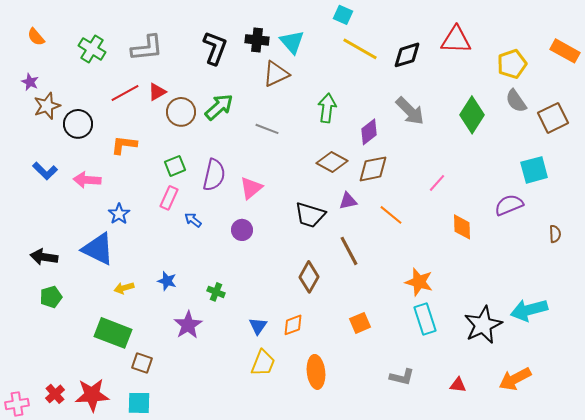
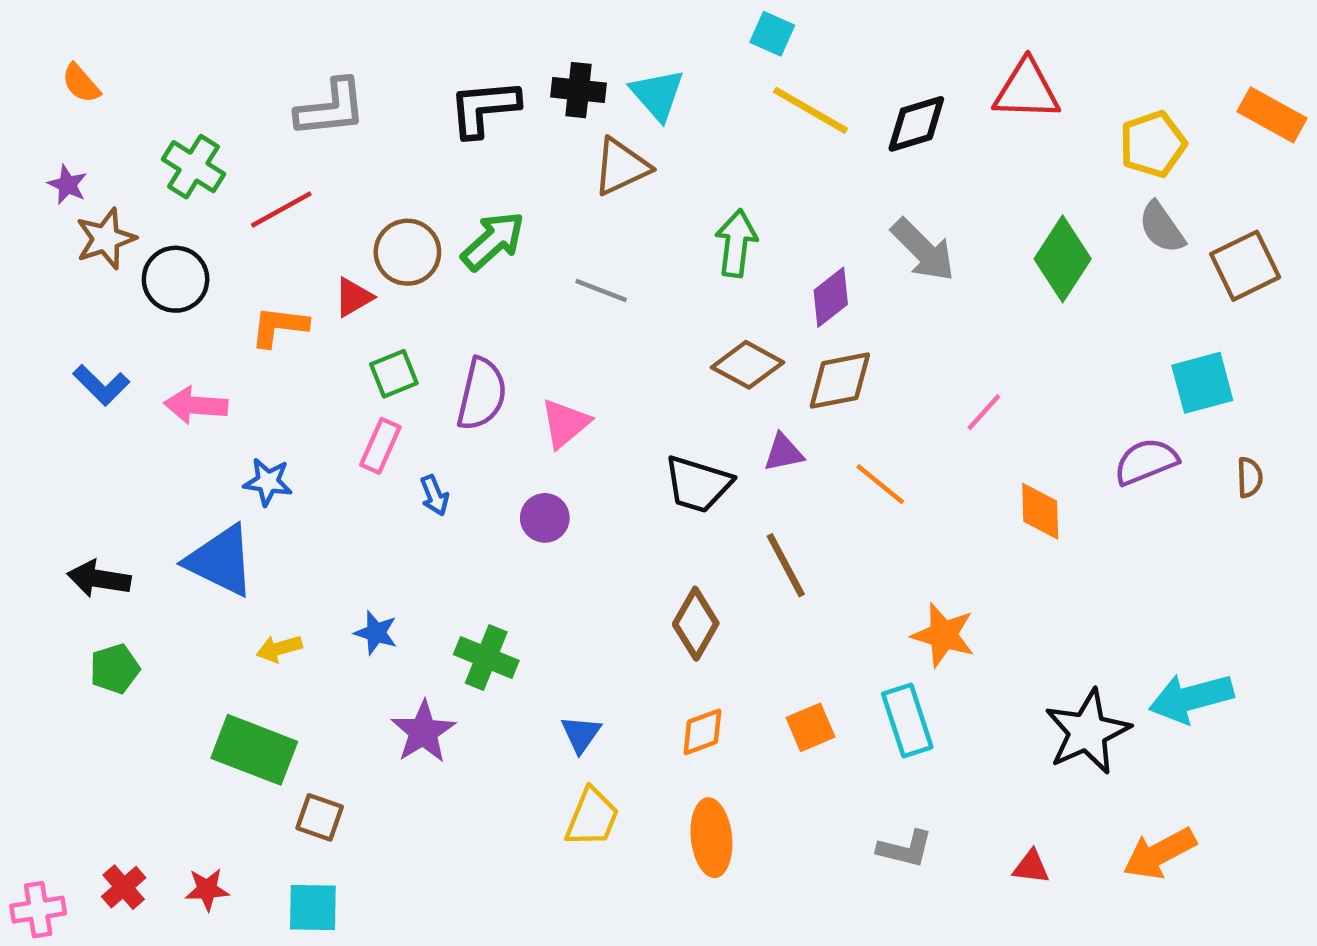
black L-shape: (215, 48) -> (484, 108), turned -116
green cross: (92, 49) -> (194, 167), moved
red triangle: (157, 92) -> (353, 297), moved
blue star: (119, 214) -> (268, 482), turned -30
blue arrow: (193, 220) -> (434, 495), turned -150
brown semicircle: (555, 234) -> (1250, 477), moved
green cross: (216, 292) -> (486, 658), size x1.5
cyan rectangle: (425, 319) -> (907, 721), moved
orange diamond: (293, 325) -> (702, 732), moved
red star: (92, 395) -> (207, 889), size x0.6

